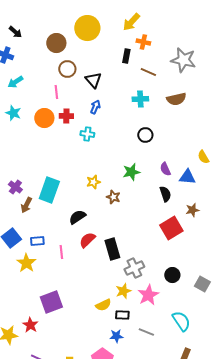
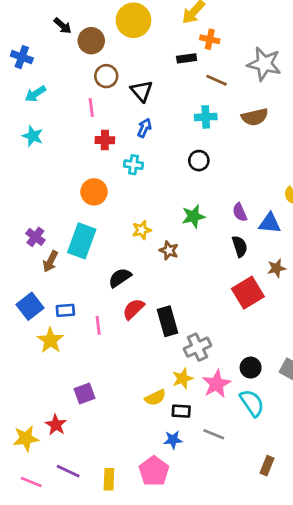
black arrow: (15, 32) -> (63, 26), moved
black rectangle: (126, 56) -> (187, 58), turned 72
orange circle: (44, 118) -> (94, 192), moved
black circle: (145, 135) -> (199, 161), moved
black circle: (172, 275) -> (251, 368), moved
purple square: (51, 302) -> (84, 393), size x0.7
cyan semicircle: (181, 321) -> (252, 403), moved

